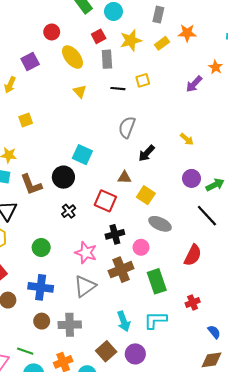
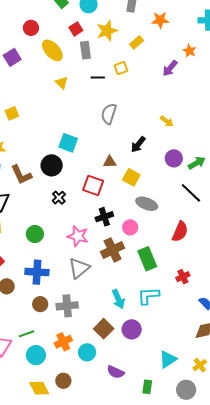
yellow rectangle: (162, 43) -> (137, 42), moved
black arrow: (147, 153) -> (138, 145), moved
green line: (25, 351) -> (26, 334), turned -35

